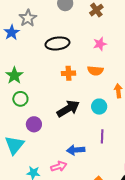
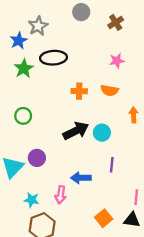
black ellipse: (57, 43) -> (53, 58), moved
green star: (14, 75) -> (24, 68), moved
cyan circle: (99, 107) -> (102, 133), moved
purple circle: (34, 124) -> (37, 158), moved
pink arrow: (59, 166) -> (61, 195), turned 112

